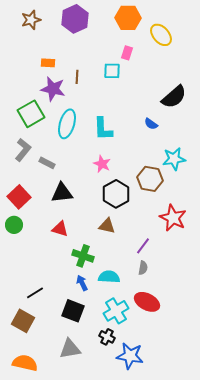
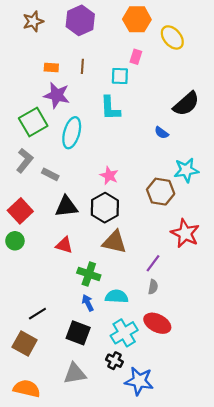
brown line: (77, 77) -> (82, 66), moved
cyan L-shape: (103, 129) -> (110, 108), moved
black hexagon: (116, 194) -> (105, 208), moved
brown triangle: (107, 226) -> (114, 242), size x1.4

